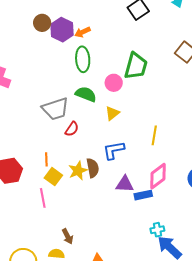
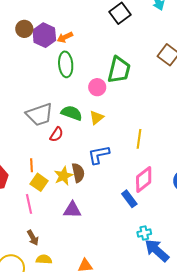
green semicircle: (86, 94) -> (72, 113), moved
purple triangle: (125, 184) -> (72, 210), moved
blue rectangle: (143, 195) -> (129, 199), turned 66
brown arrow: (68, 236) -> (33, 238), moved

